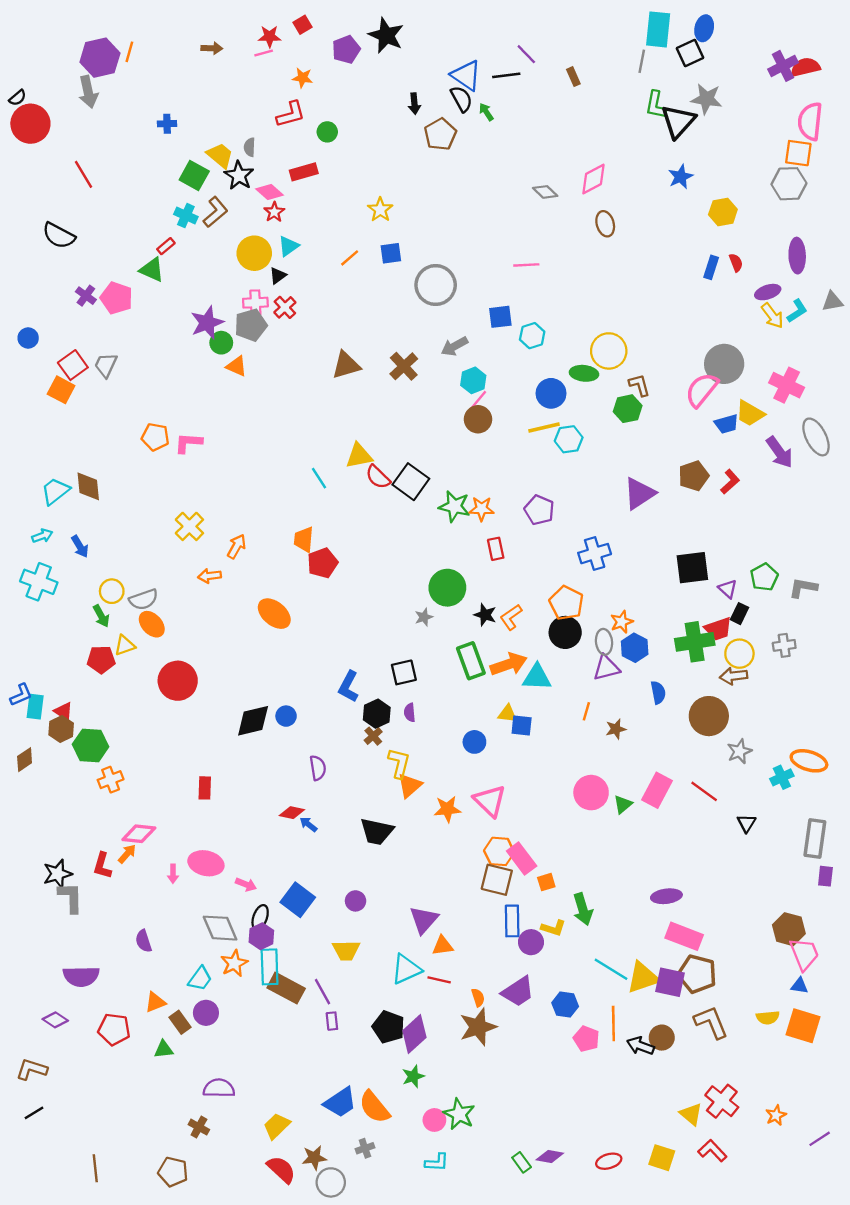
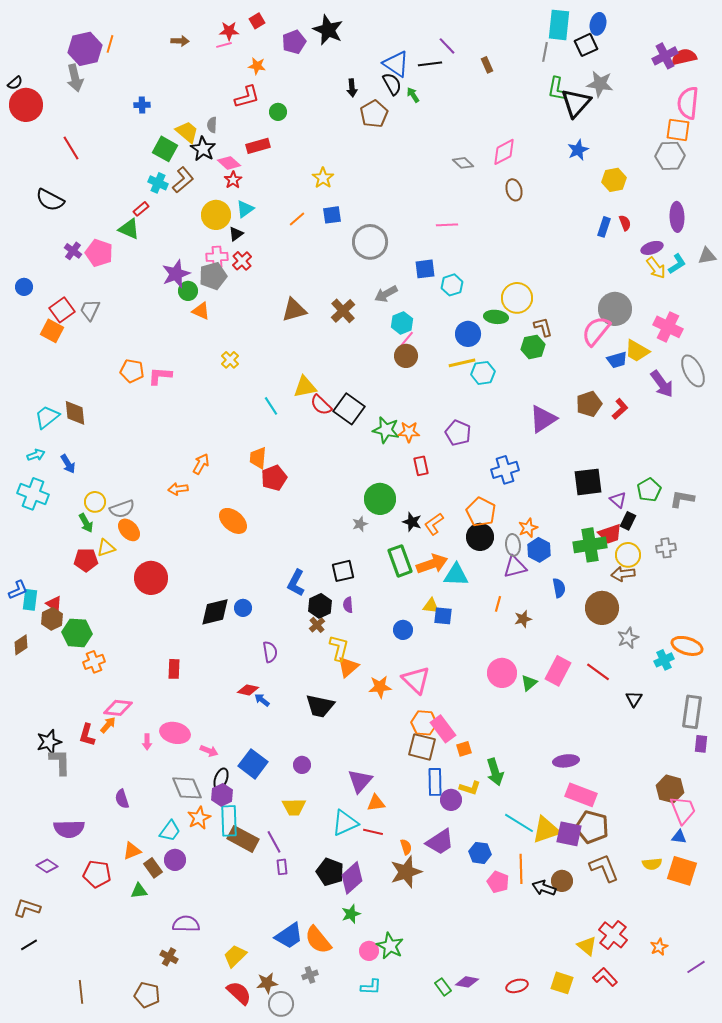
yellow cross: (189, 526) -> (230, 360), moved, size x0.7

